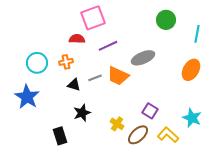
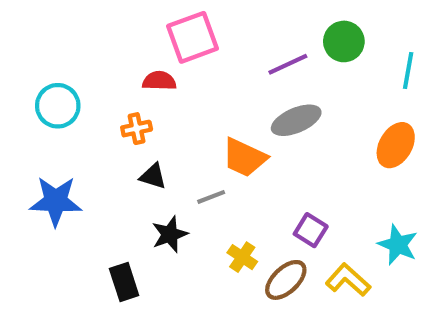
purple line: (108, 46) -> (288, 64), moved
cyan circle: (37, 63) -> (58, 106), moved
gray line: (95, 78) -> (211, 197), moved
blue star: (27, 97) -> (56, 201), turned -30

